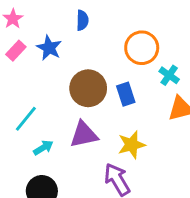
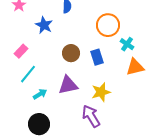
pink rectangle: (16, 51) -> (21, 51), moved
brown circle: (88, 88) -> (71, 53), size x0.7

